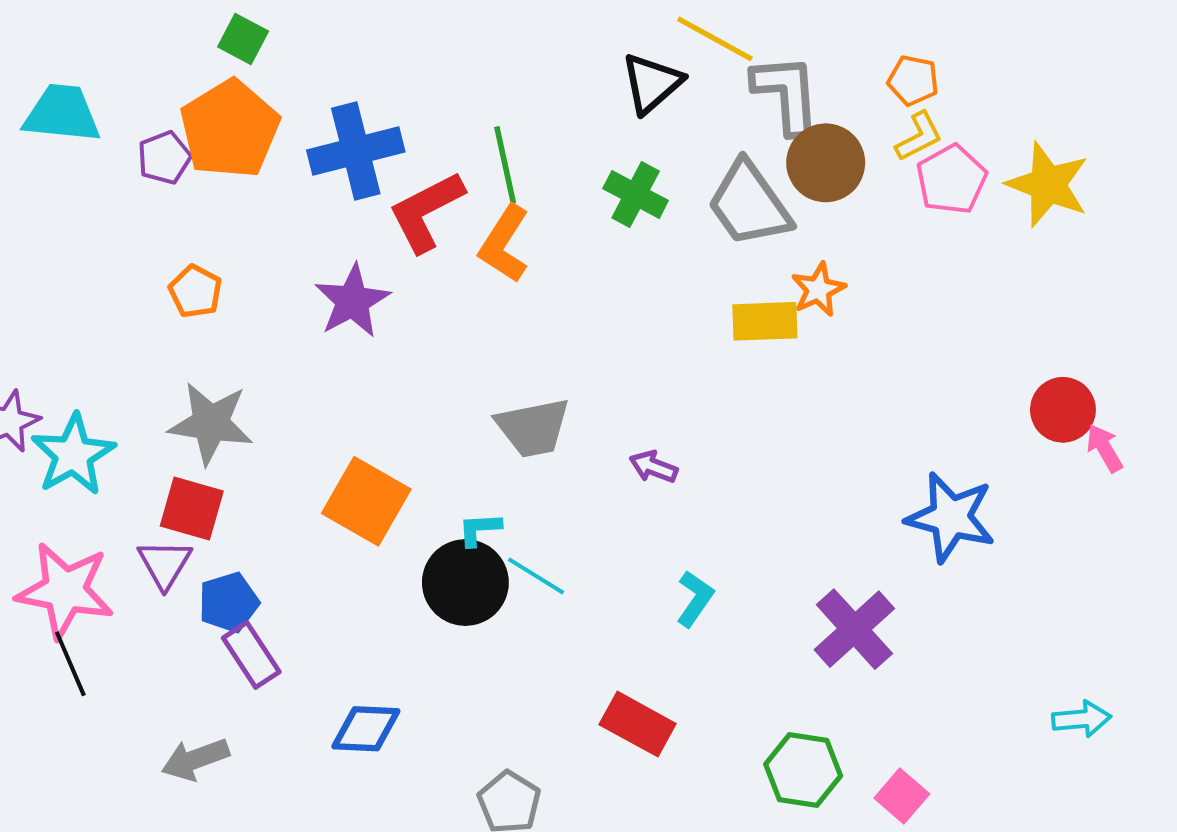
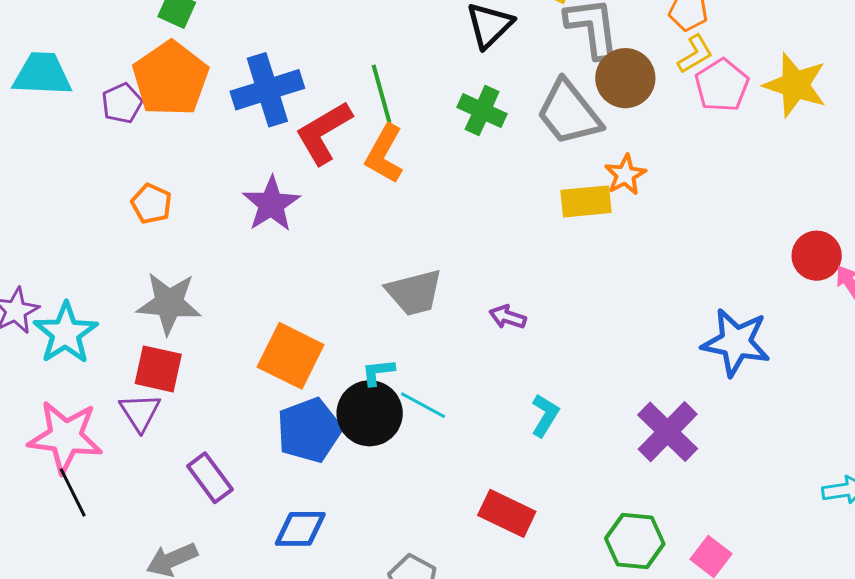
blue pentagon: (229, 602) -> (309, 430), moved, size x1.4

